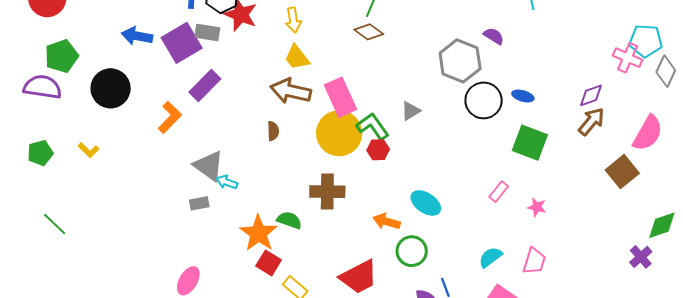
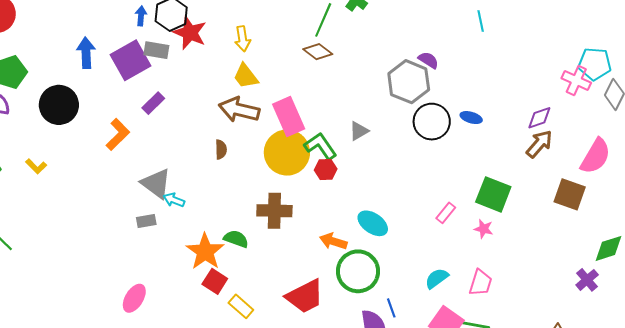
blue arrow: (137, 36) -> (86, 53), turned 76
purple semicircle: (494, 36) -> (428, 60), moved
purple rectangle: (205, 85) -> (153, 103), size x0.7
green square: (530, 143) -> (493, 194), moved
brown square: (622, 172) -> (570, 194), turned -32
green circle: (412, 251) -> (358, 271), size x1.4

